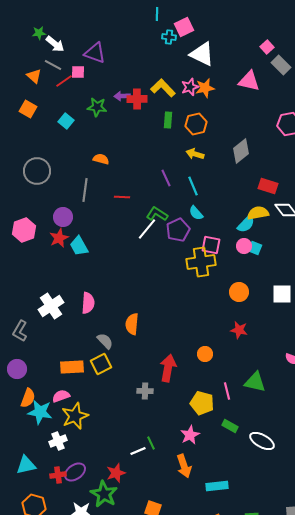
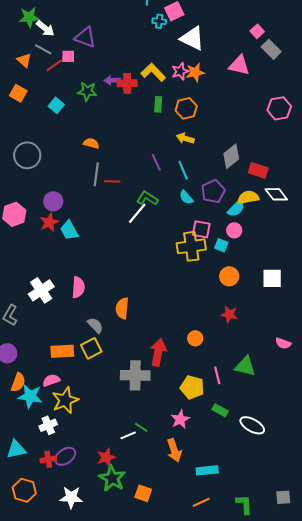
green star: (39, 33) -> (29, 17), size x1.5
gray diamond: (241, 151) -> (231, 156), moved
gray line: (85, 190) -> (96, 174), moved
purple pentagon: (178, 230) -> (213, 191), moved
cyan square: (255, 248) -> (221, 245), moved
gray cross: (145, 391) -> (135, 375), size x1.8
green line: (151, 443) -> (141, 427), turned -32
green star: (104, 494) -> (112, 478), moved

